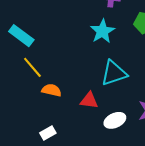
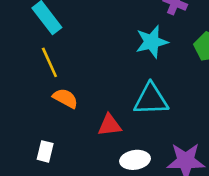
red triangle: (89, 100) -> (109, 125), turned -30
white rectangle: (48, 133) -> (45, 151), turned -63

